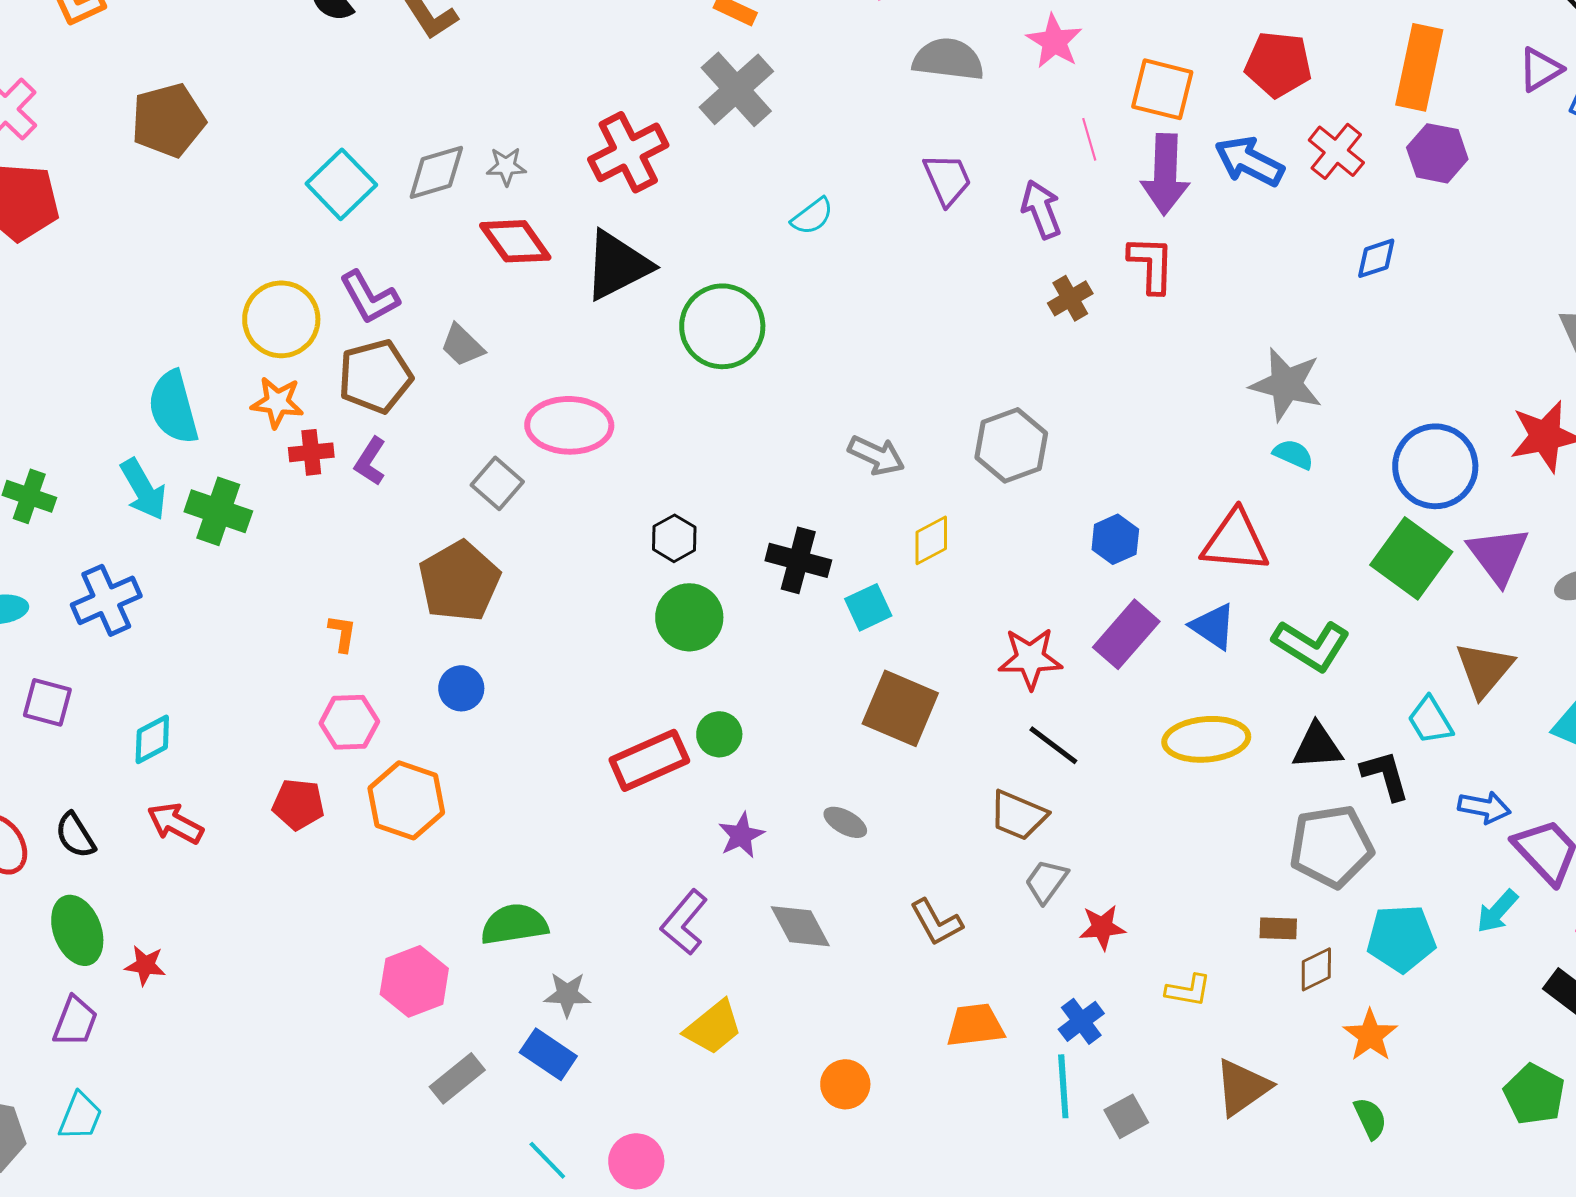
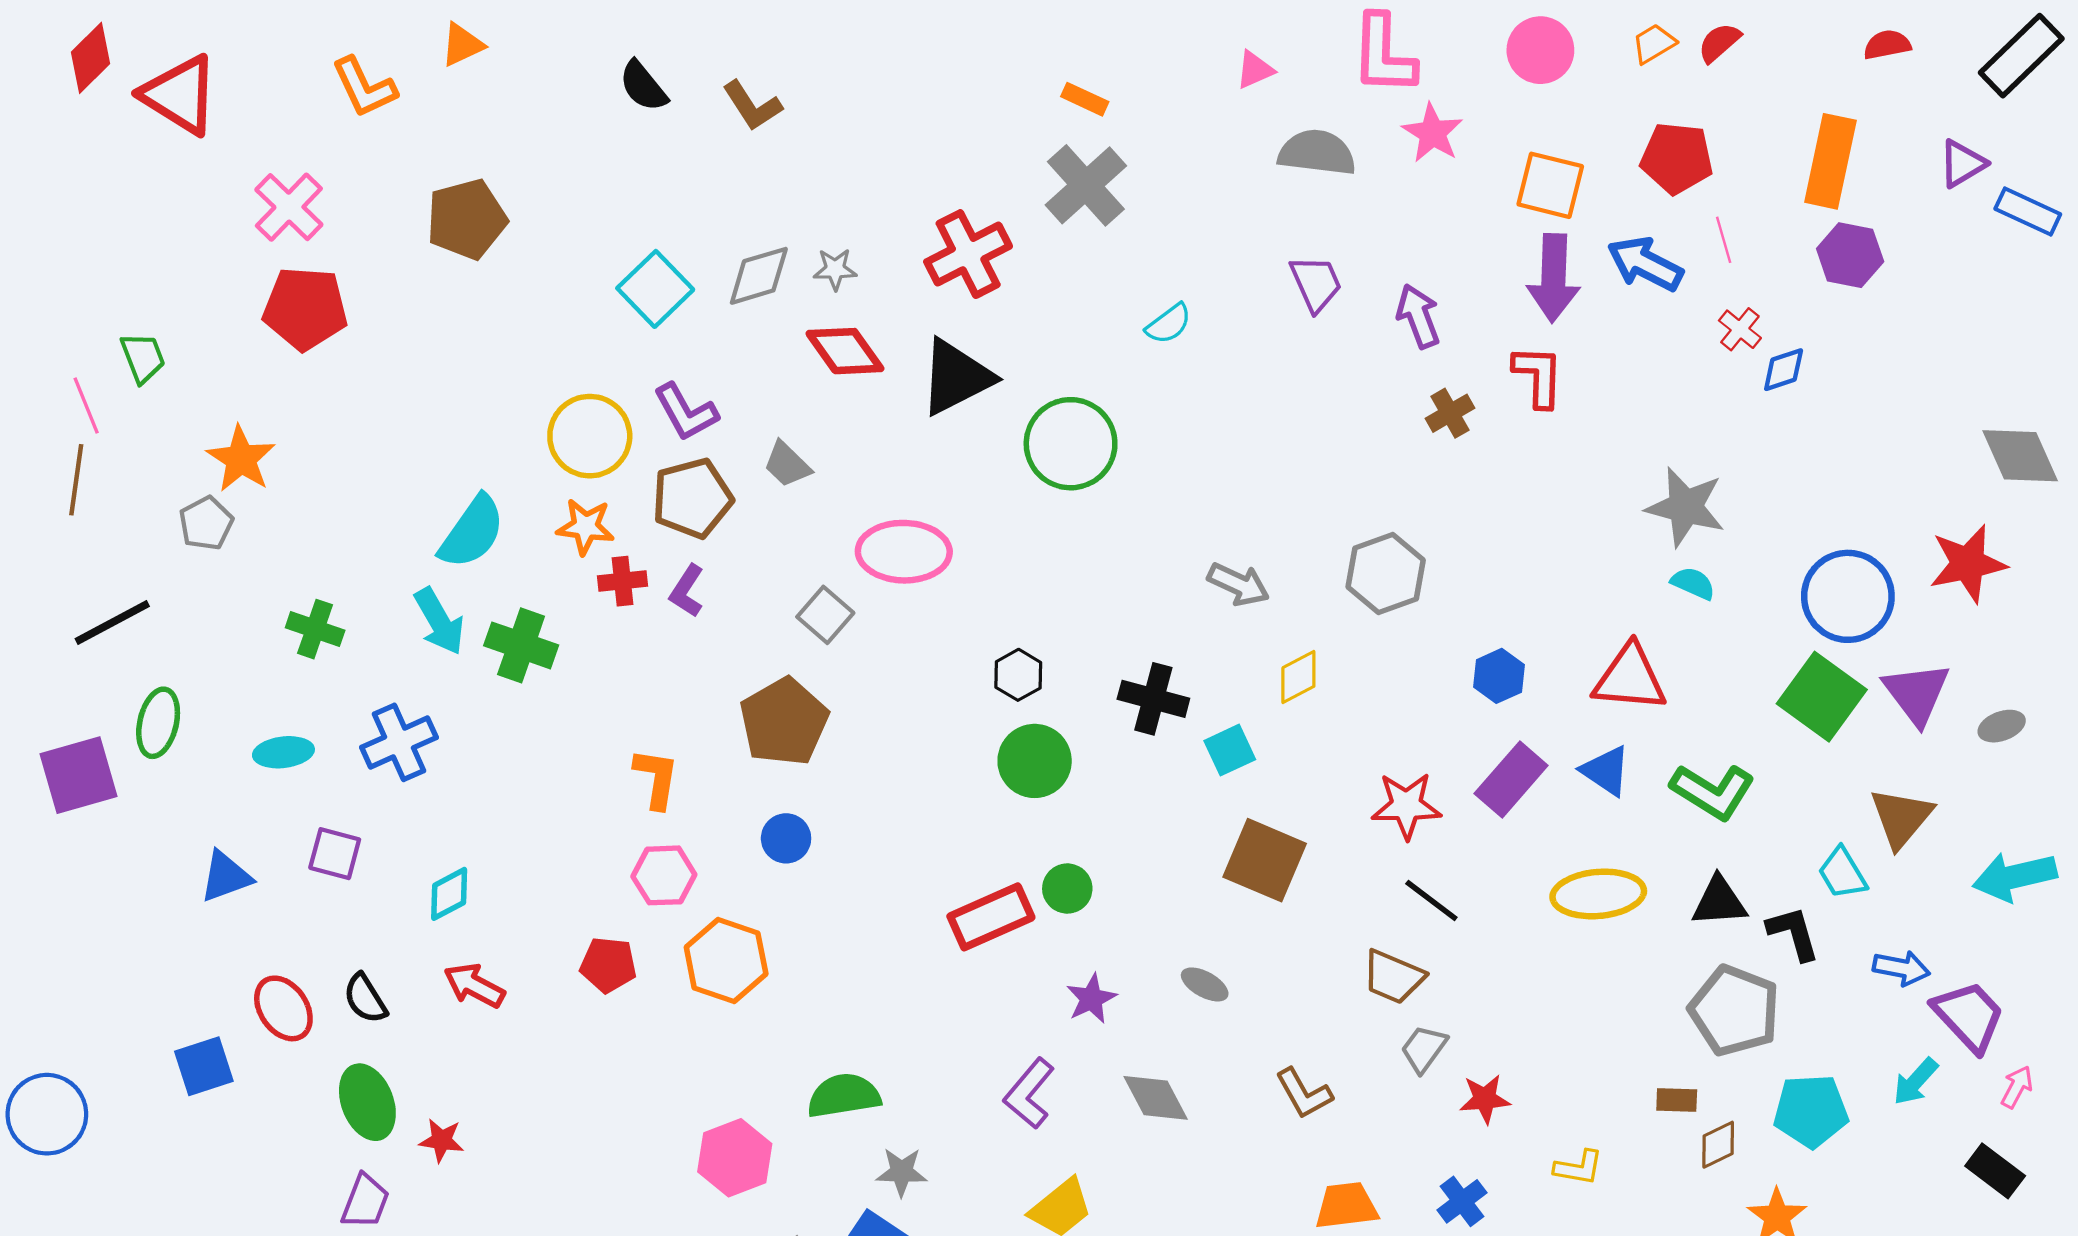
pink line: (1089, 139) -> (1724, 240), moved
red cross: (1336, 151) -> (1740, 329), moved, size x0.7
cyan semicircle: (173, 407) -> (472, 532), turned -130
orange L-shape: (342, 633) -> (656, 778), size x1.5
gray pentagon: (1331, 846) -> (1735, 1011), turned 30

